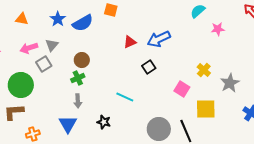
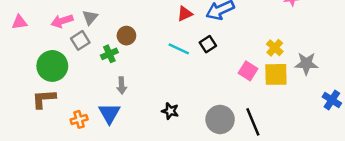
green cross: (78, 78) -> (109, 54), moved
gray star: (230, 83) -> (306, 64), turned 30
cyan line: (125, 97) -> (179, 49), moved
yellow square: (206, 109) -> (276, 74), moved
black star: (104, 122) -> (170, 111), moved
orange cross: (33, 134) -> (79, 119), moved

